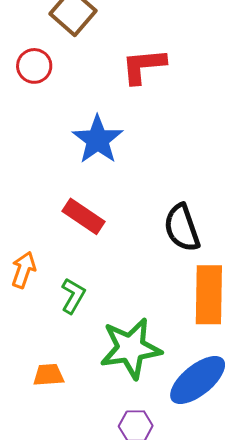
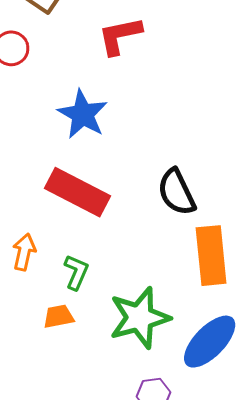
red rectangle: (84, 216) -> (78, 192), size x1.5
orange trapezoid: (49, 375) -> (59, 316), moved

